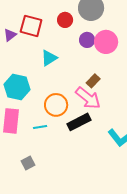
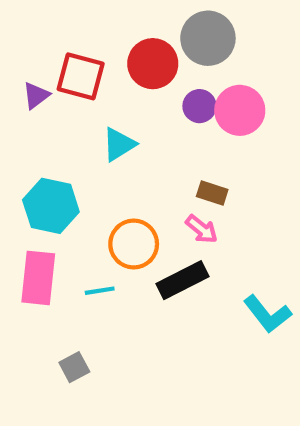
red circle: (65, 20) -> (153, 64), size x1.5
brown rectangle: (93, 81) -> (212, 193), turned 64
pink arrow: (88, 98) -> (202, 229), size x0.6

